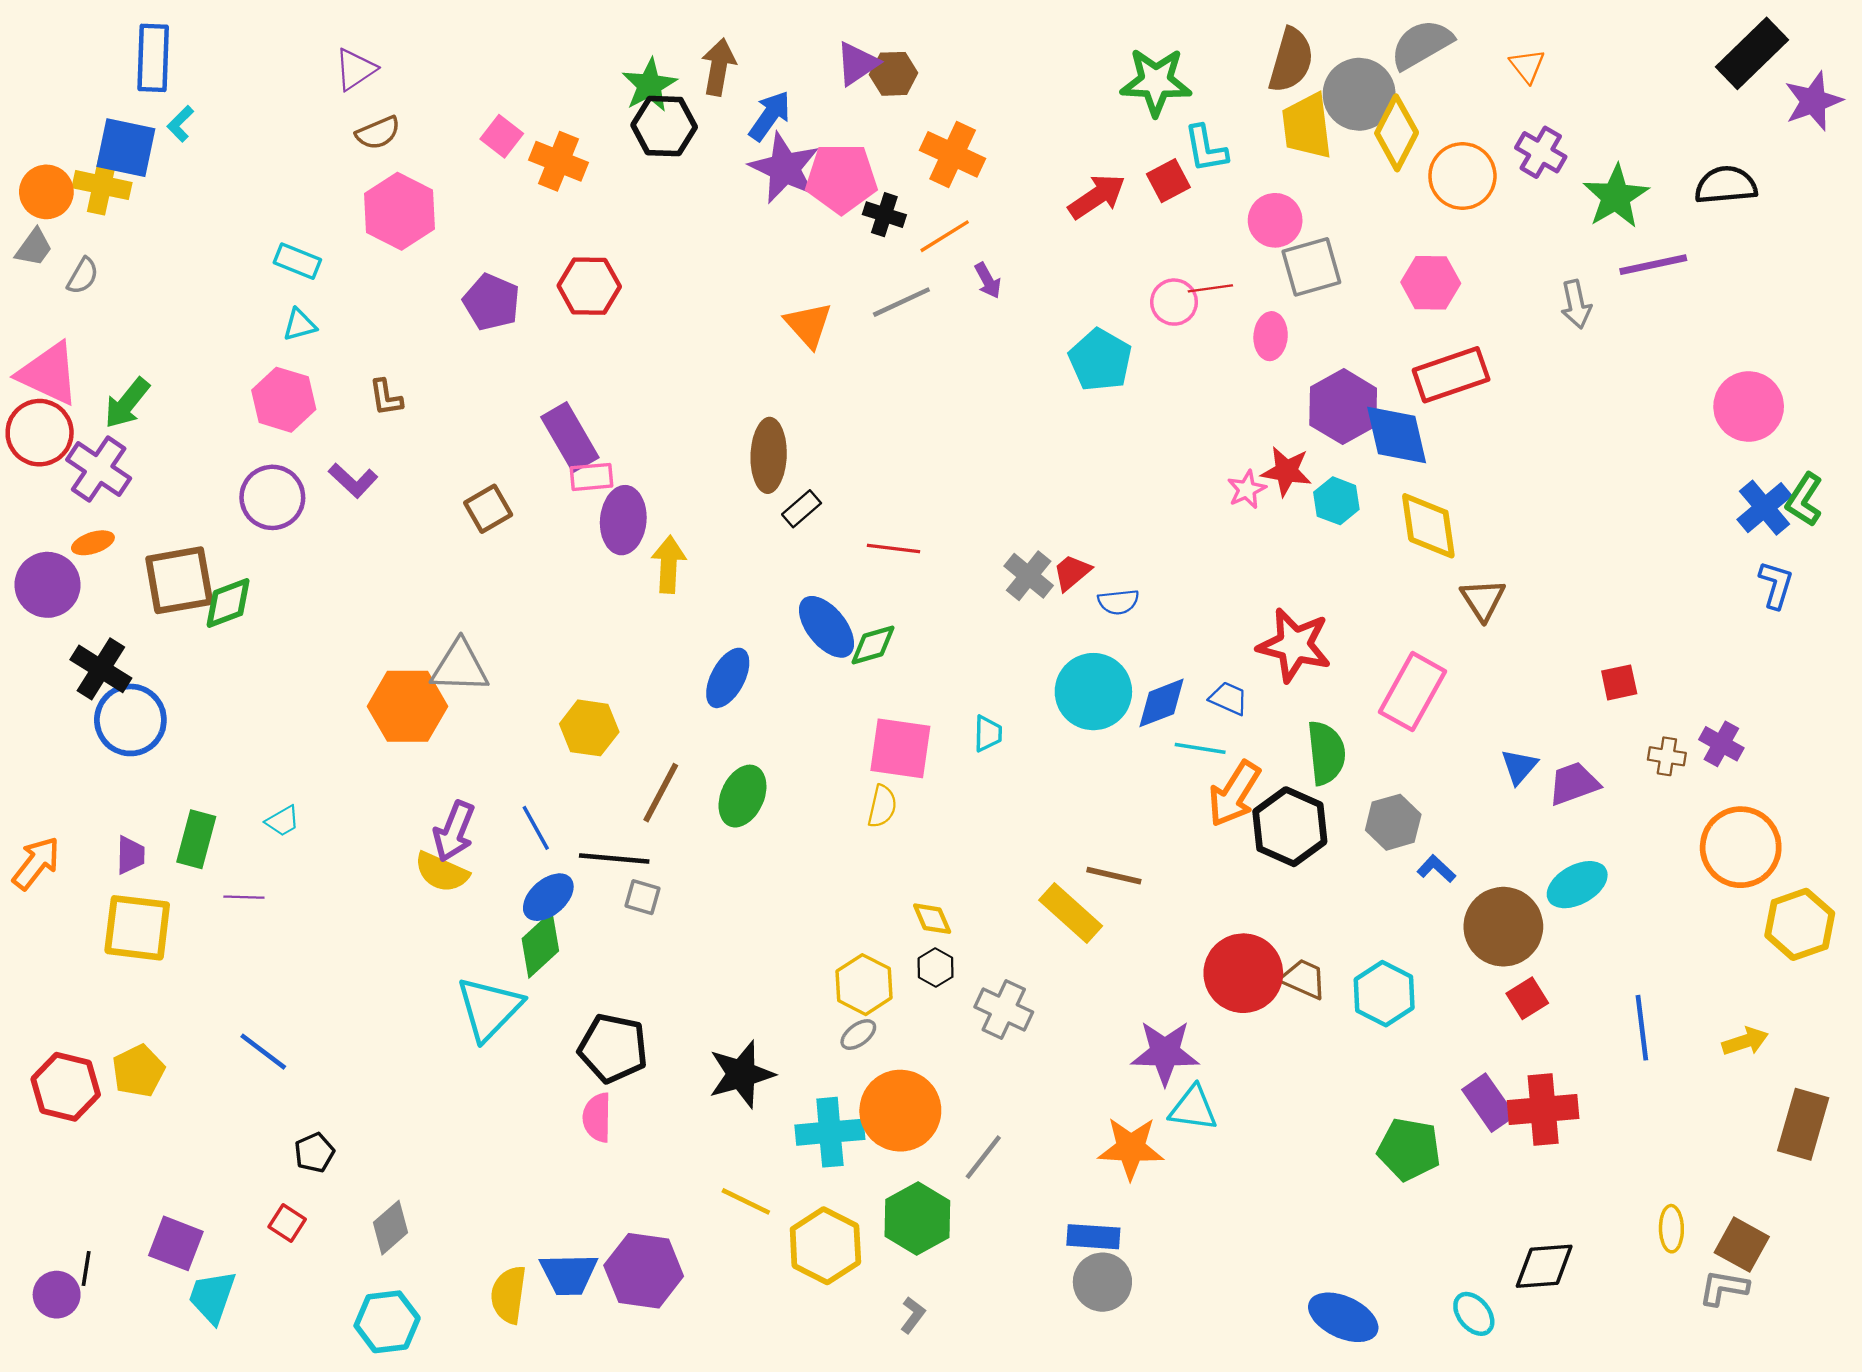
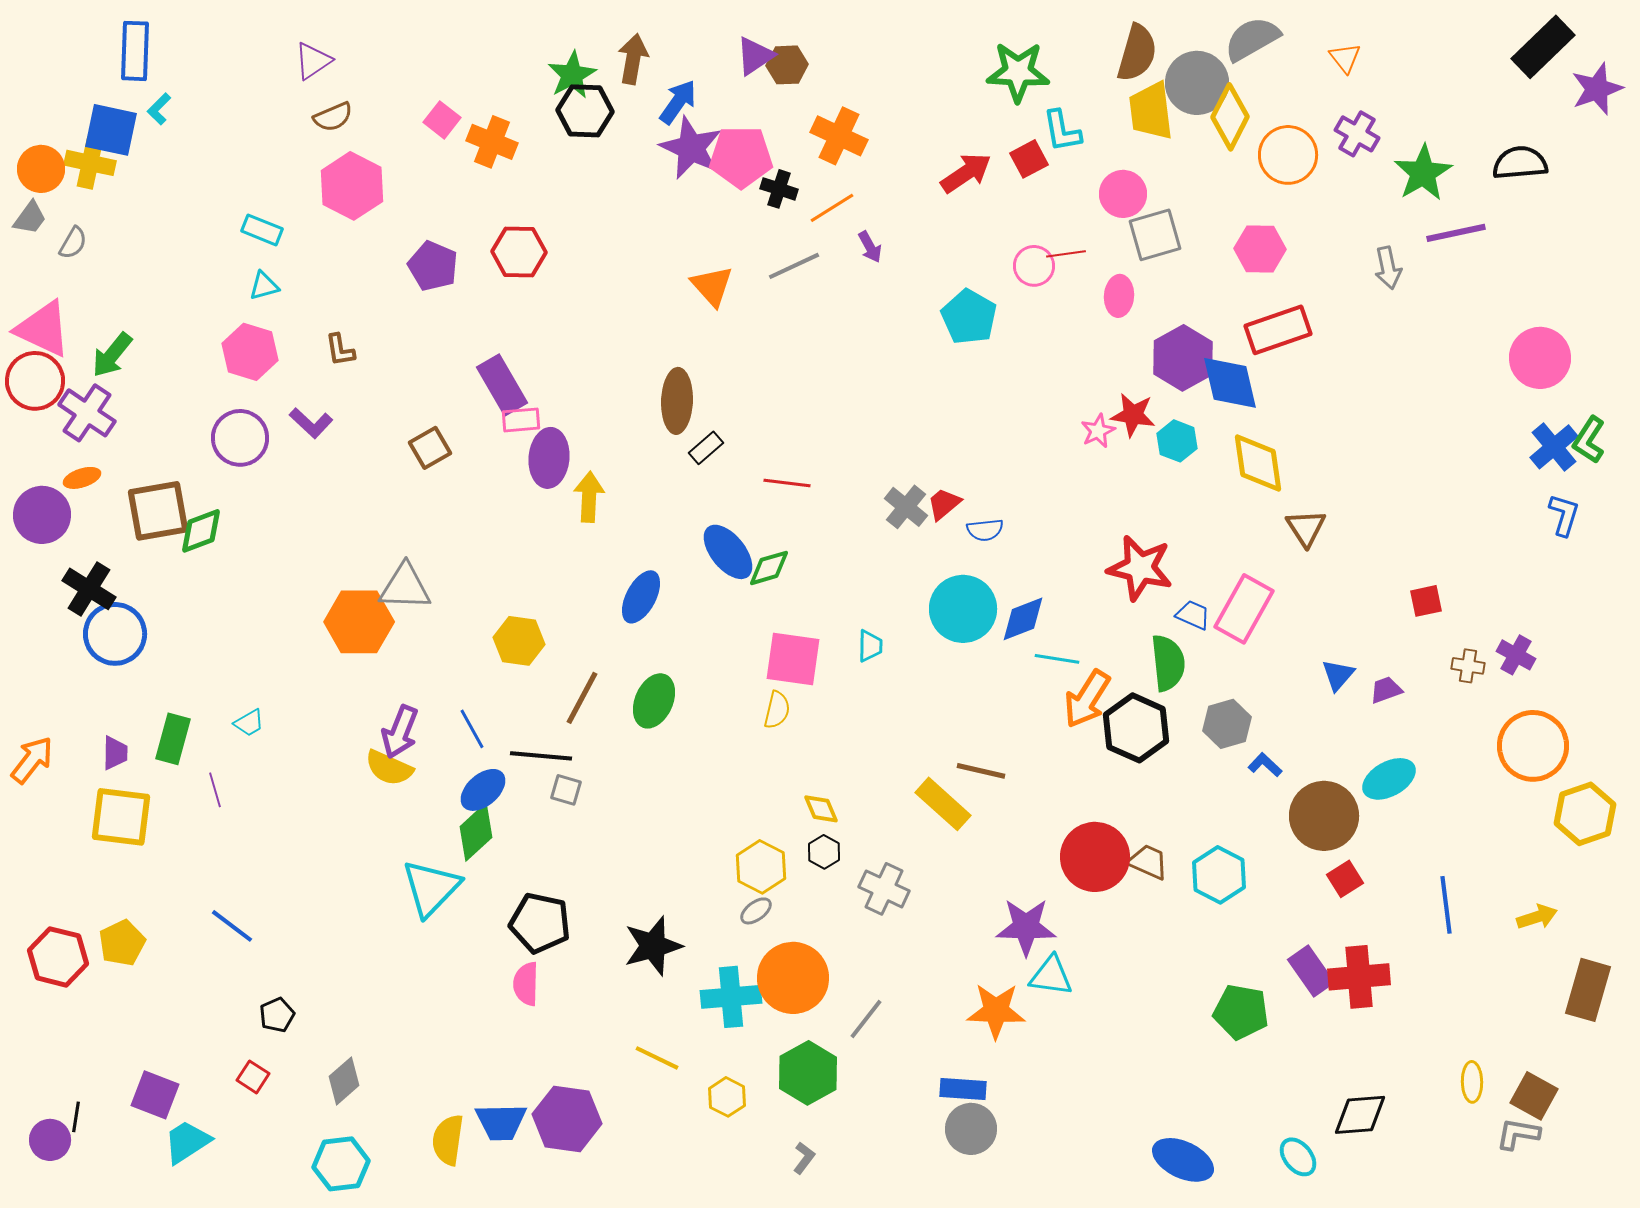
blue trapezoid: (1229, 698) -> (1193, 615), moved
purple trapezoid: (1574, 784) -> (1386, 690), size x0.7
purple line: (244, 897) -> (215, 790), turned 72
yellow hexagon: (825, 1246) -> (727, 1097), size x0.6
cyan trapezoid: (212, 1297) -> (187, 1142), turned 38

